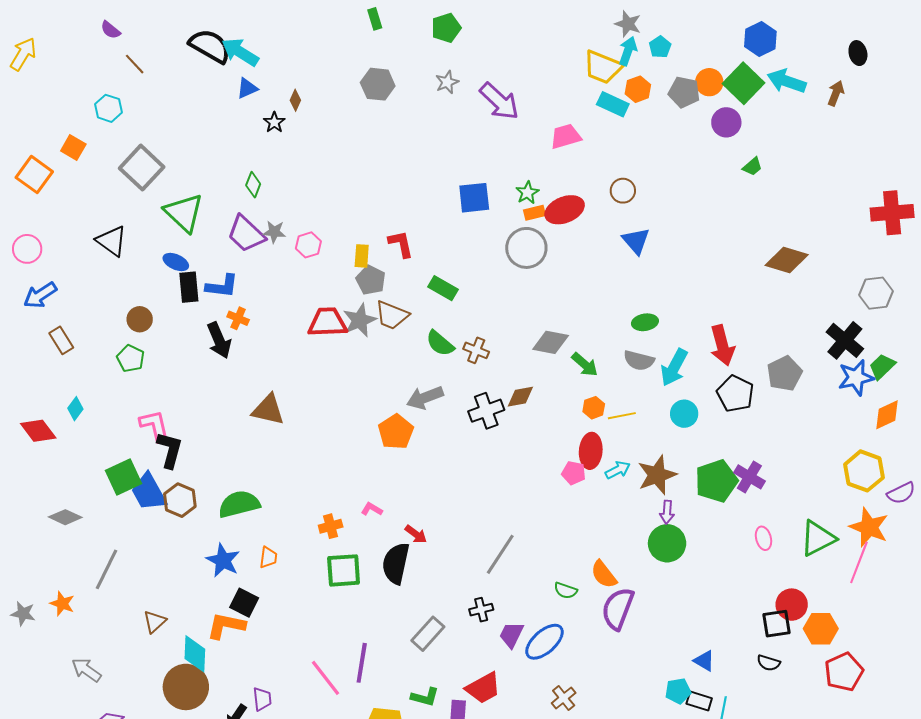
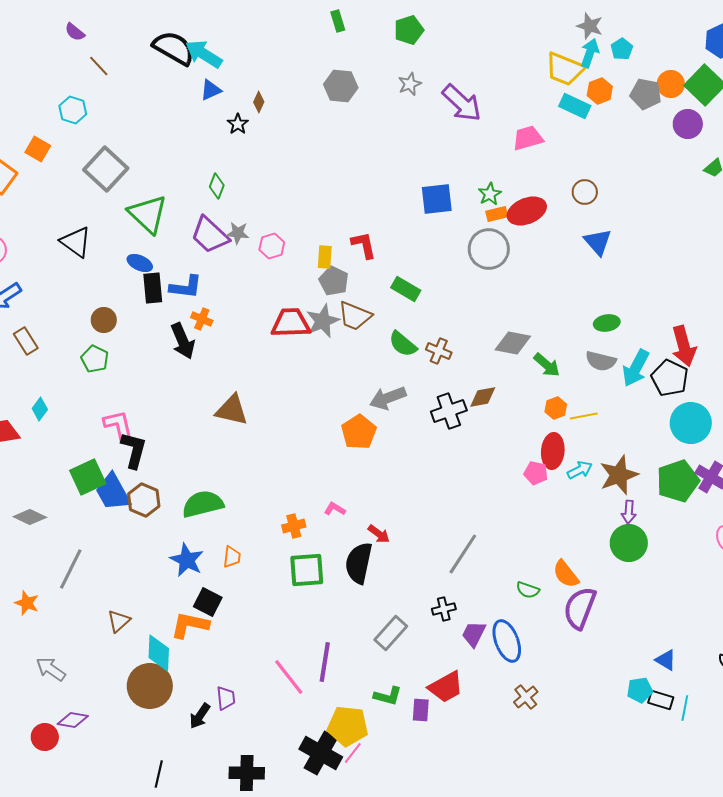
black pentagon: (735, 394) -> (670, 378), moved
cyan circle: (684, 414) -> (691, 423), moved, size x1.5
blue ellipse: (544, 642) -> (507, 641), turned -69

